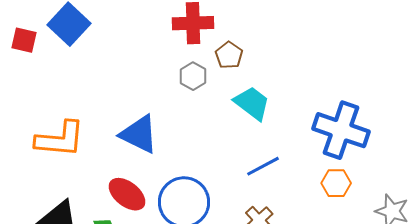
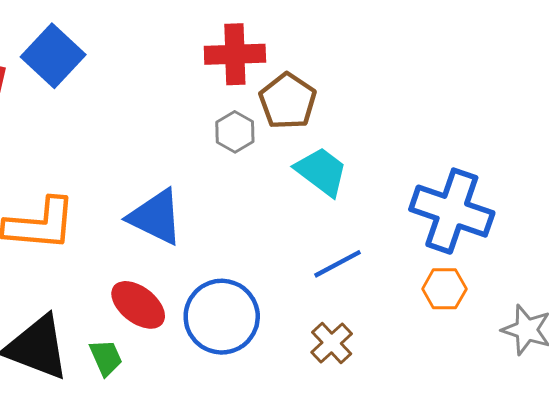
brown pentagon: (229, 55) -> (288, 101), size x1.4

